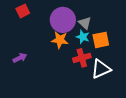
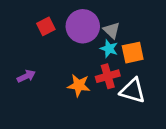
red square: (23, 11) -> (46, 26), moved
orange star: (60, 40) -> (79, 85), moved
white triangle: (101, 69) -> (133, 91), turned 40

